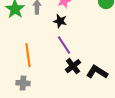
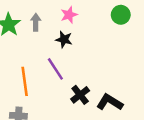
purple line: (64, 45) -> (55, 69), moved

